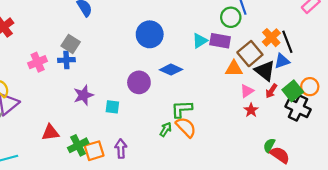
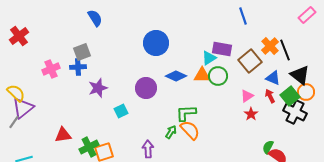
green circle: (231, 17) -> (218, 76), moved
cyan triangle: (200, 41) -> (209, 58), moved
gray square: (71, 44) -> (82, 52), turned 36
blue triangle: (282, 61) -> (273, 78), moved, turned 42
orange triangle: (234, 69) -> (202, 75), moved
black triangle: (265, 71) -> (300, 75), moved
red arrow: (271, 91) -> (270, 96), turned 120
purple star: (83, 95) -> (98, 88), moved
cyan square: (112, 107) -> (121, 111), turned -32
purple arrow: (121, 149) -> (148, 149), moved

